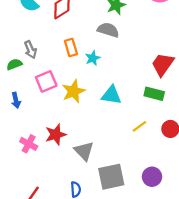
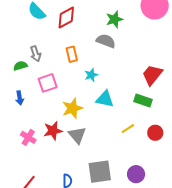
cyan star: (93, 58) -> (91, 75), moved
yellow star: (74, 91) -> (72, 108), moved
gray triangle: (84, 151) -> (77, 135), moved

